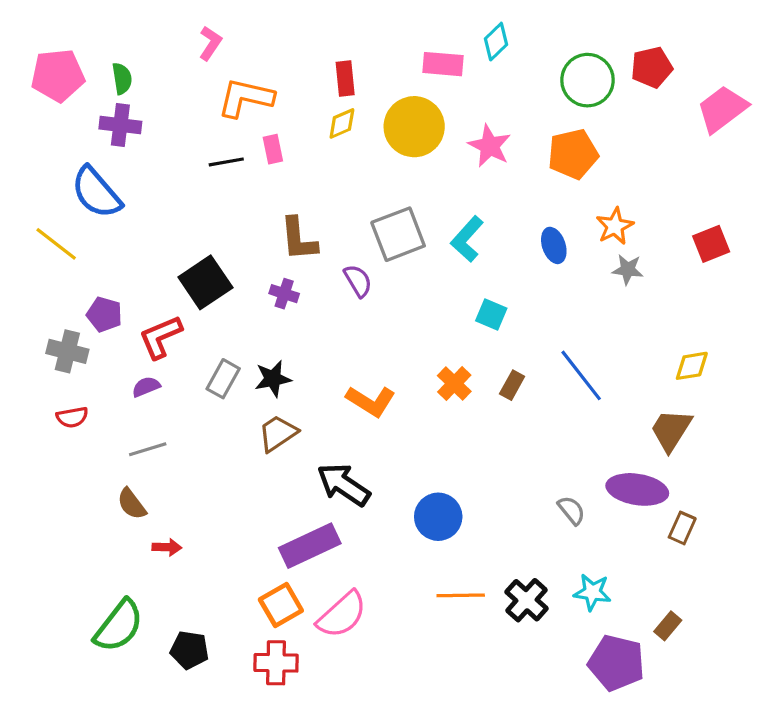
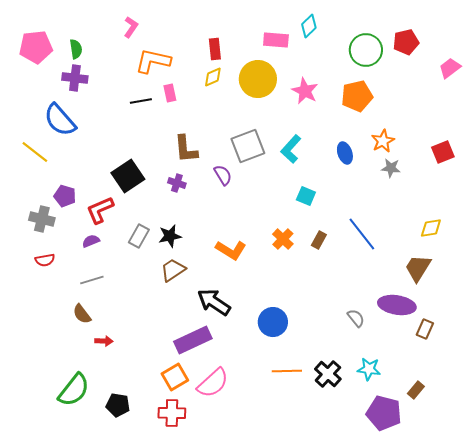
pink trapezoid: (722, 109) -> (450, 68), size x0.7

